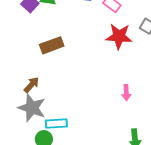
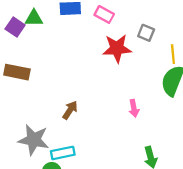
brown rectangle: (52, 45) -> (17, 72), moved, turned 40
brown arrow: (31, 85) -> (70, 110), moved

